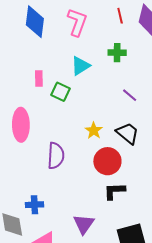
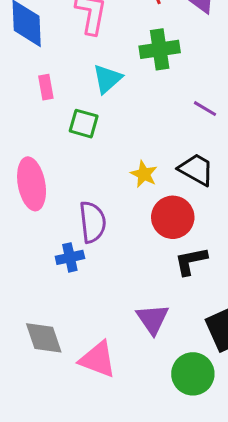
green cross: (117, 53) -> (160, 49), size x1.4
pink rectangle: (39, 78) -> (46, 87), moved
purple line: (130, 95) -> (205, 109), moved
blue cross: (34, 205) -> (70, 257), moved

